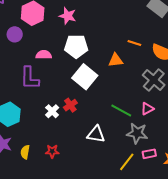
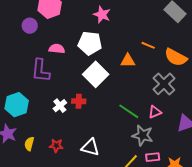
pink star: (68, 16) -> (102, 15), moved
red cross: (70, 105) -> (79, 101), turned 32
white triangle: (96, 134) -> (90, 147), moved

